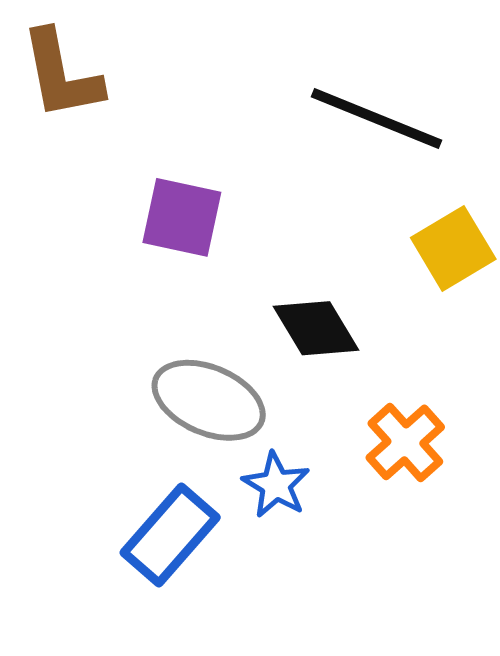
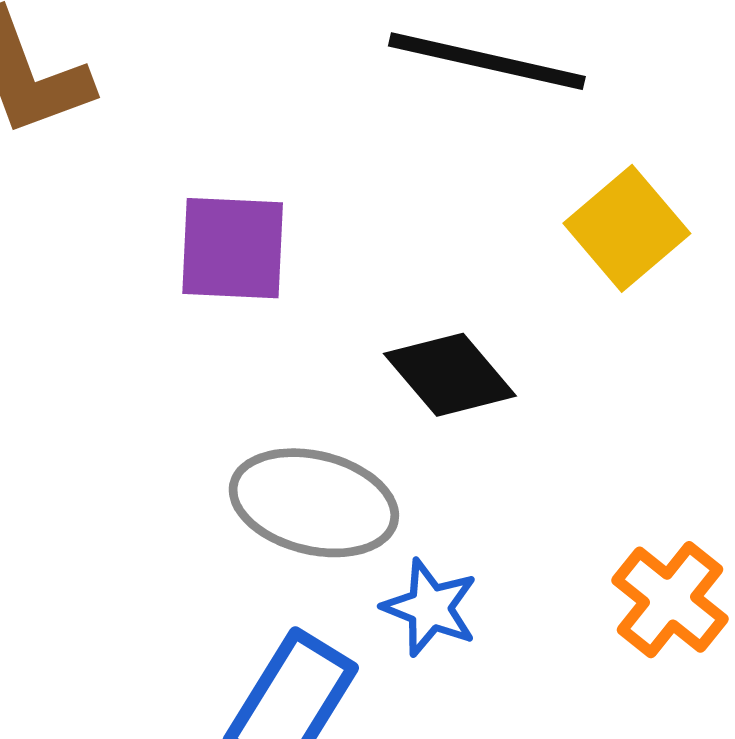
orange cross: (405, 442) -> (670, 600), moved

